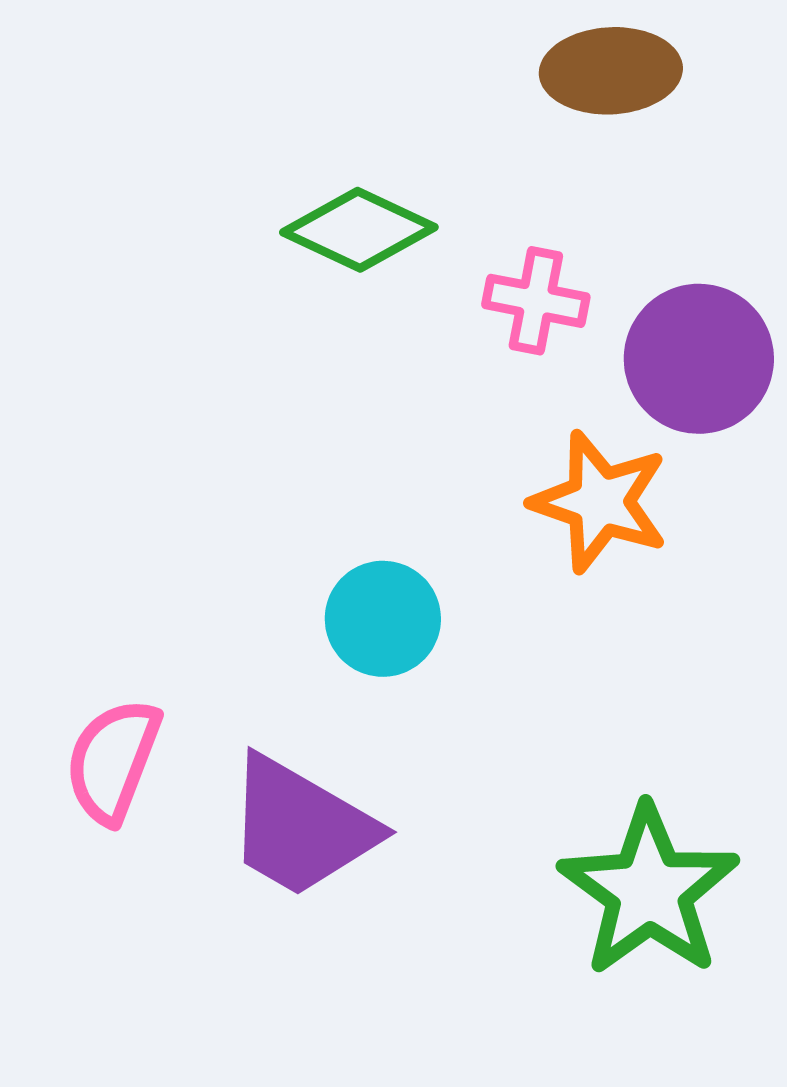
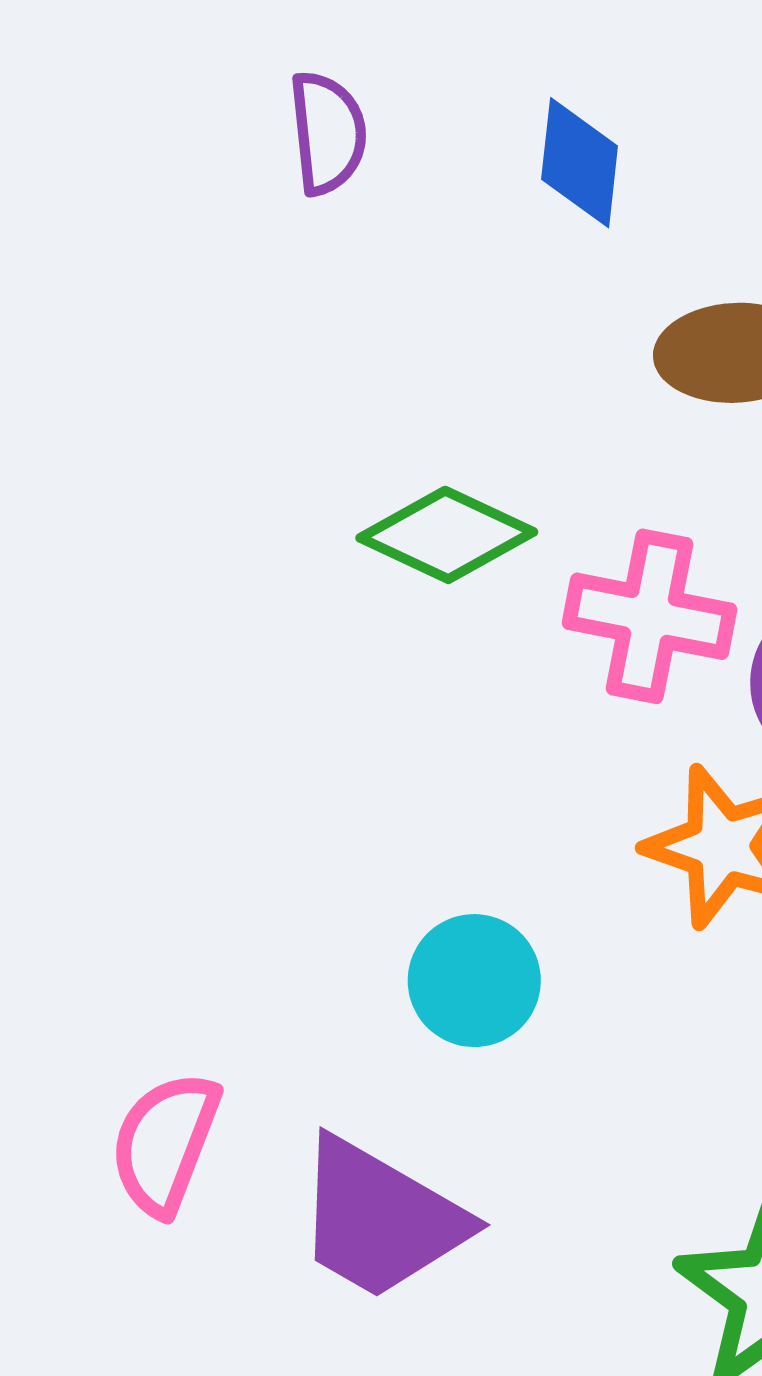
pink cross: (536, 301) -> (649, 616), size x1.4

